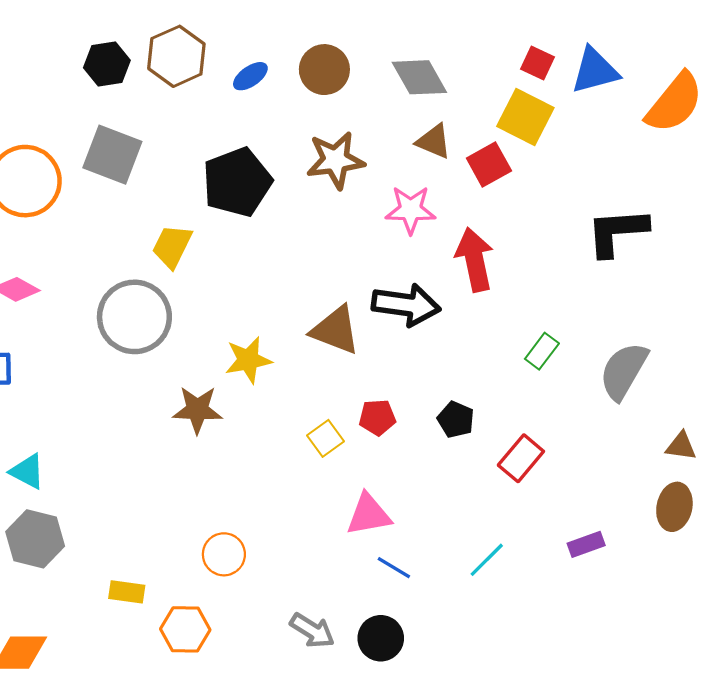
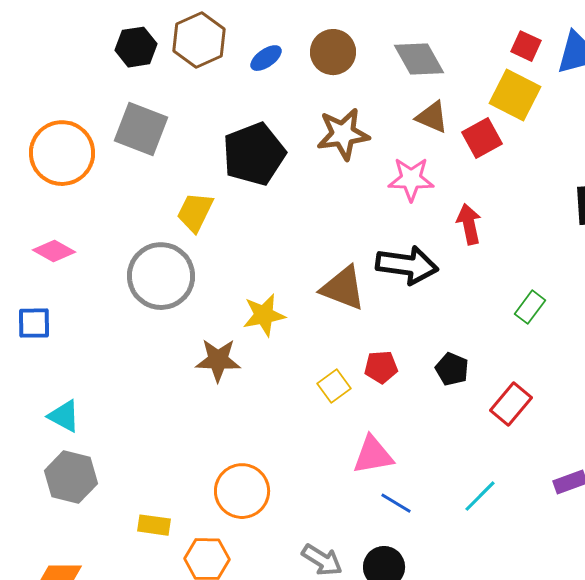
red arrow: (475, 259) -> (469, 224), size x0.7
orange circle: (224, 554) -> (242, 491), size x1.4

